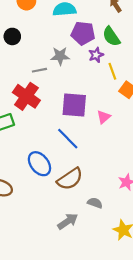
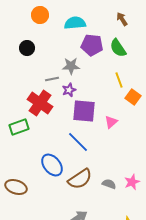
purple star: (96, 55) -> (69, 90), moved
gray semicircle: (95, 203) -> (109, 184), moved

